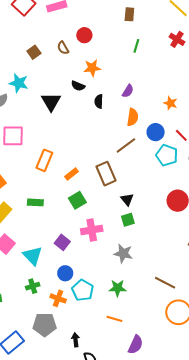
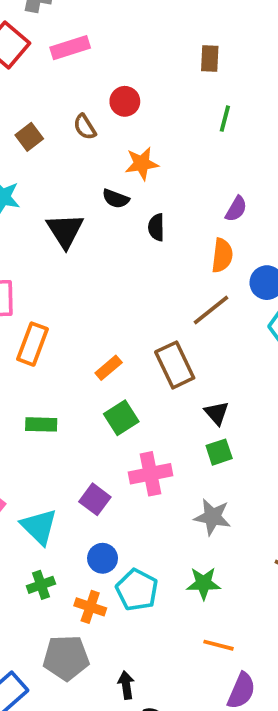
purple semicircle: (128, 91) -> (236, 209), moved
orange rectangle: (44, 160) -> (33, 344), moved
orange line: (114, 319) -> (218, 645), moved

